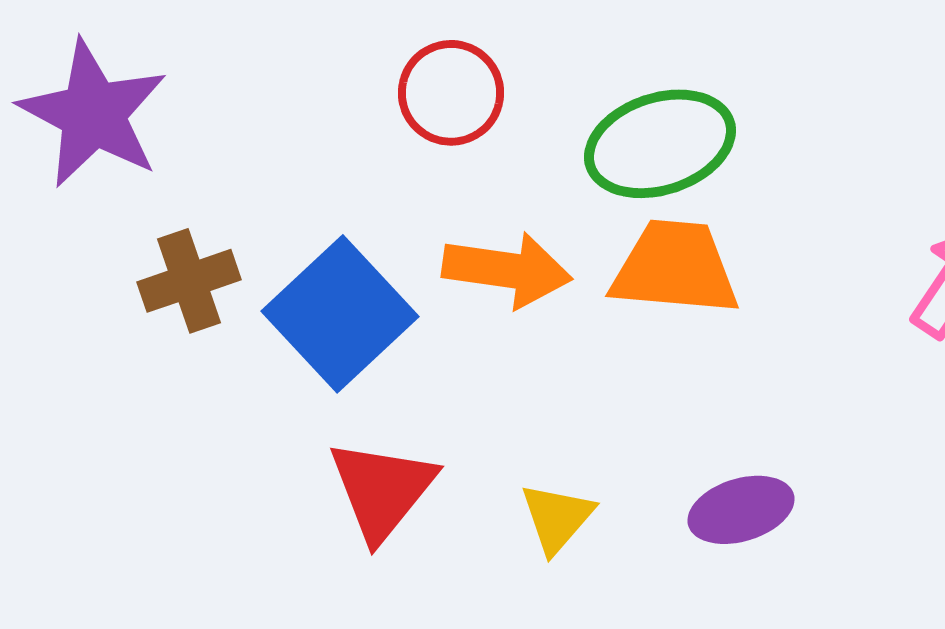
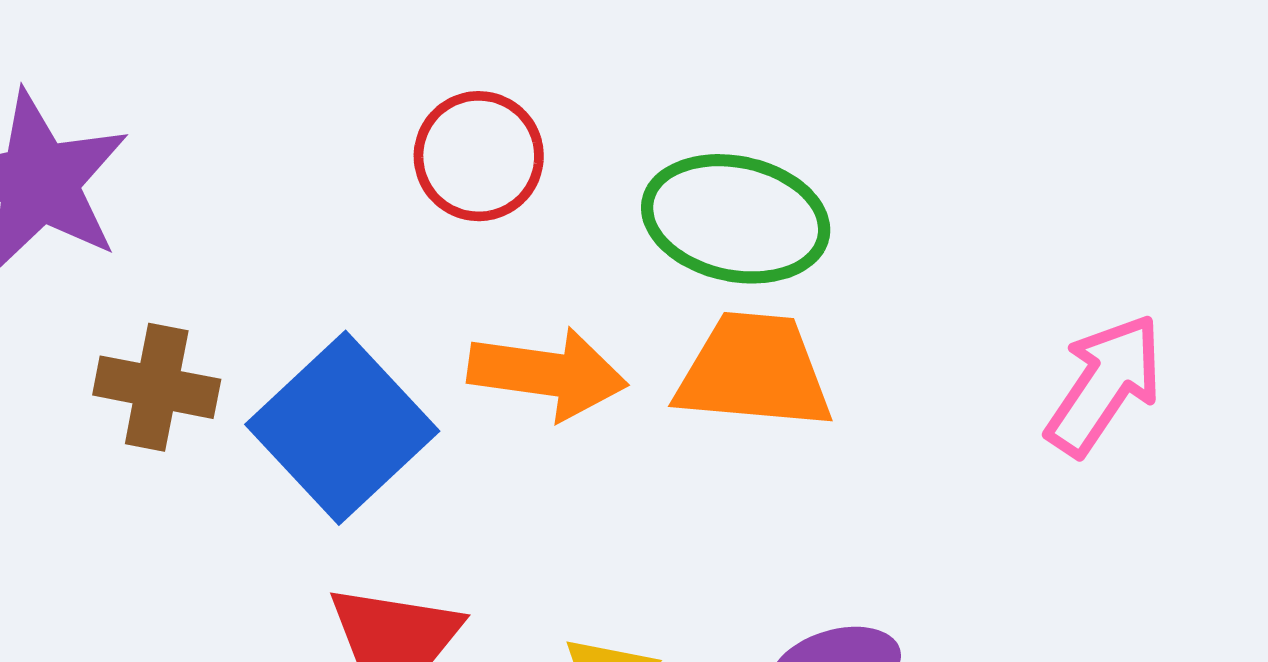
green ellipse: (660, 144) -> (736, 219), turned 30
brown cross: (189, 281) -> (157, 387), turned 30

